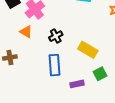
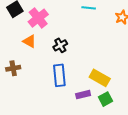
yellow rectangle: (88, 50) -> (100, 78), moved
green square: (100, 74) -> (106, 99), moved

